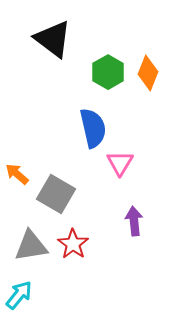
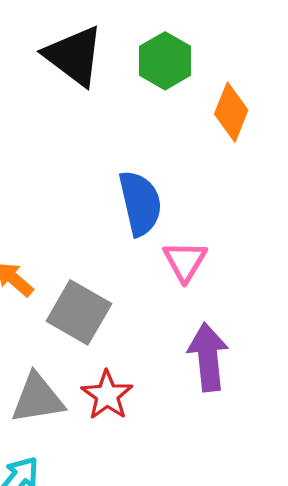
green hexagon: (108, 72) -> (165, 61), moved
purple arrow: (134, 221) -> (208, 357), size x1.4

